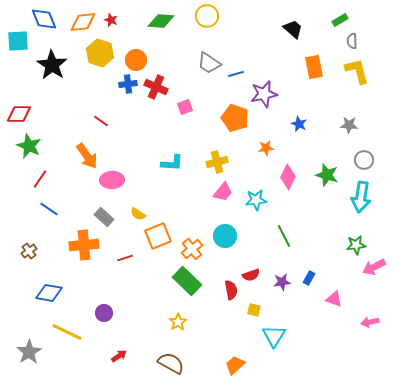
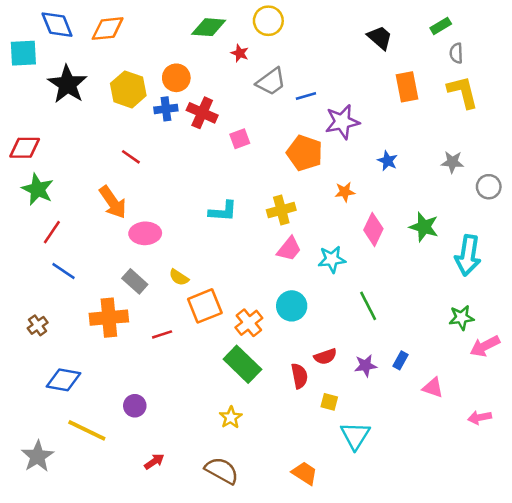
red star: (111, 20) -> (240, 53), moved
yellow hexagon: (100, 53) -> (128, 89), moved
gray trapezoid: (209, 63) -> (271, 82), turned -70
gray circle: (364, 160) -> (489, 187), moved
orange trapezoid: (235, 365) -> (305, 473), turned 75

